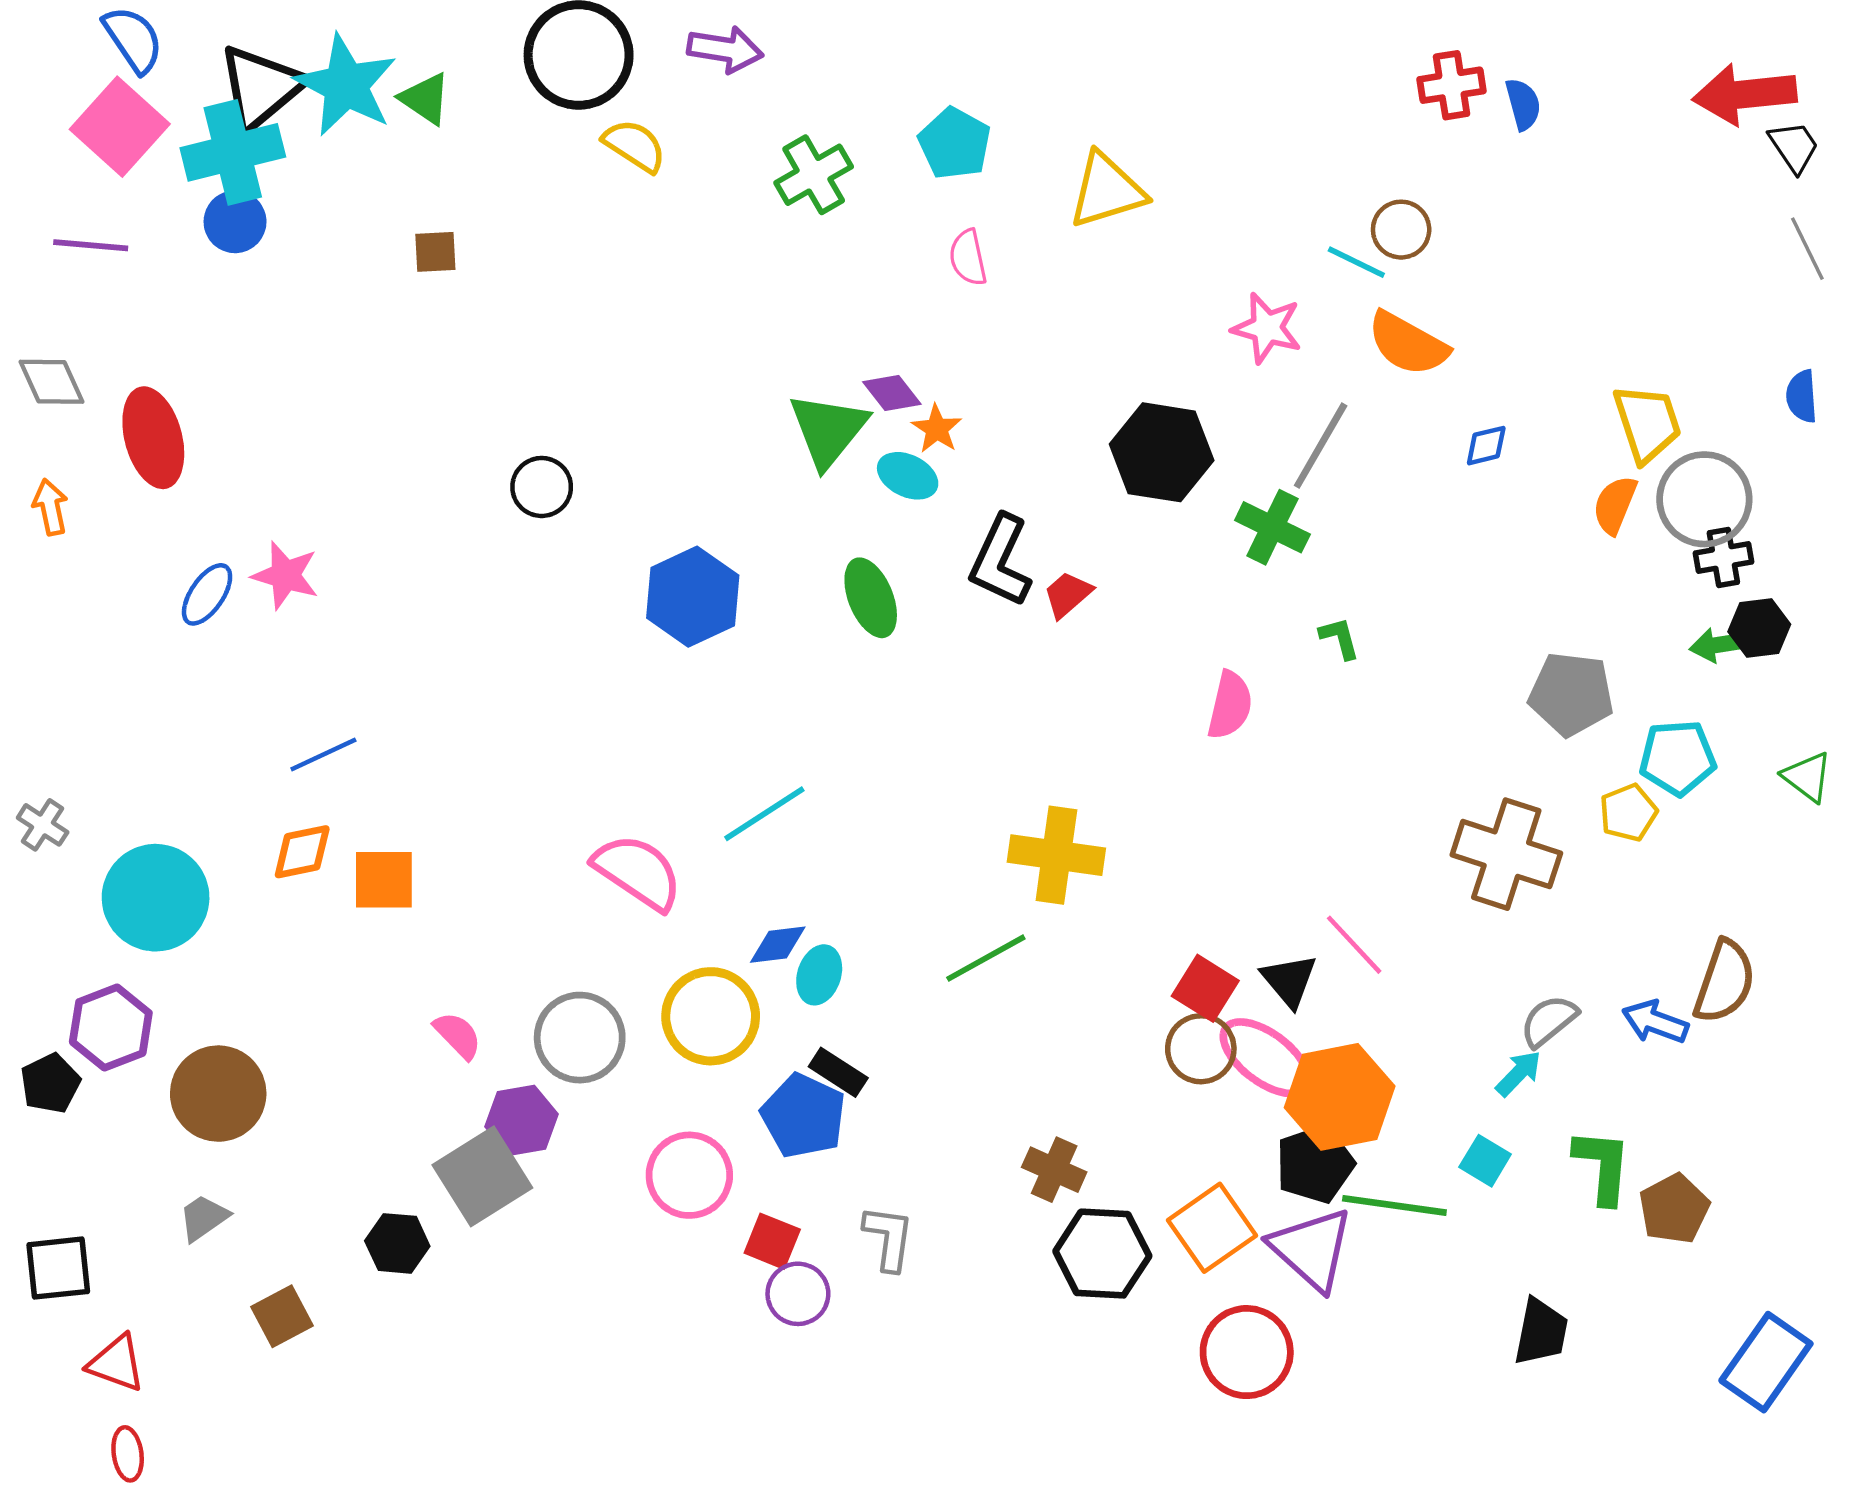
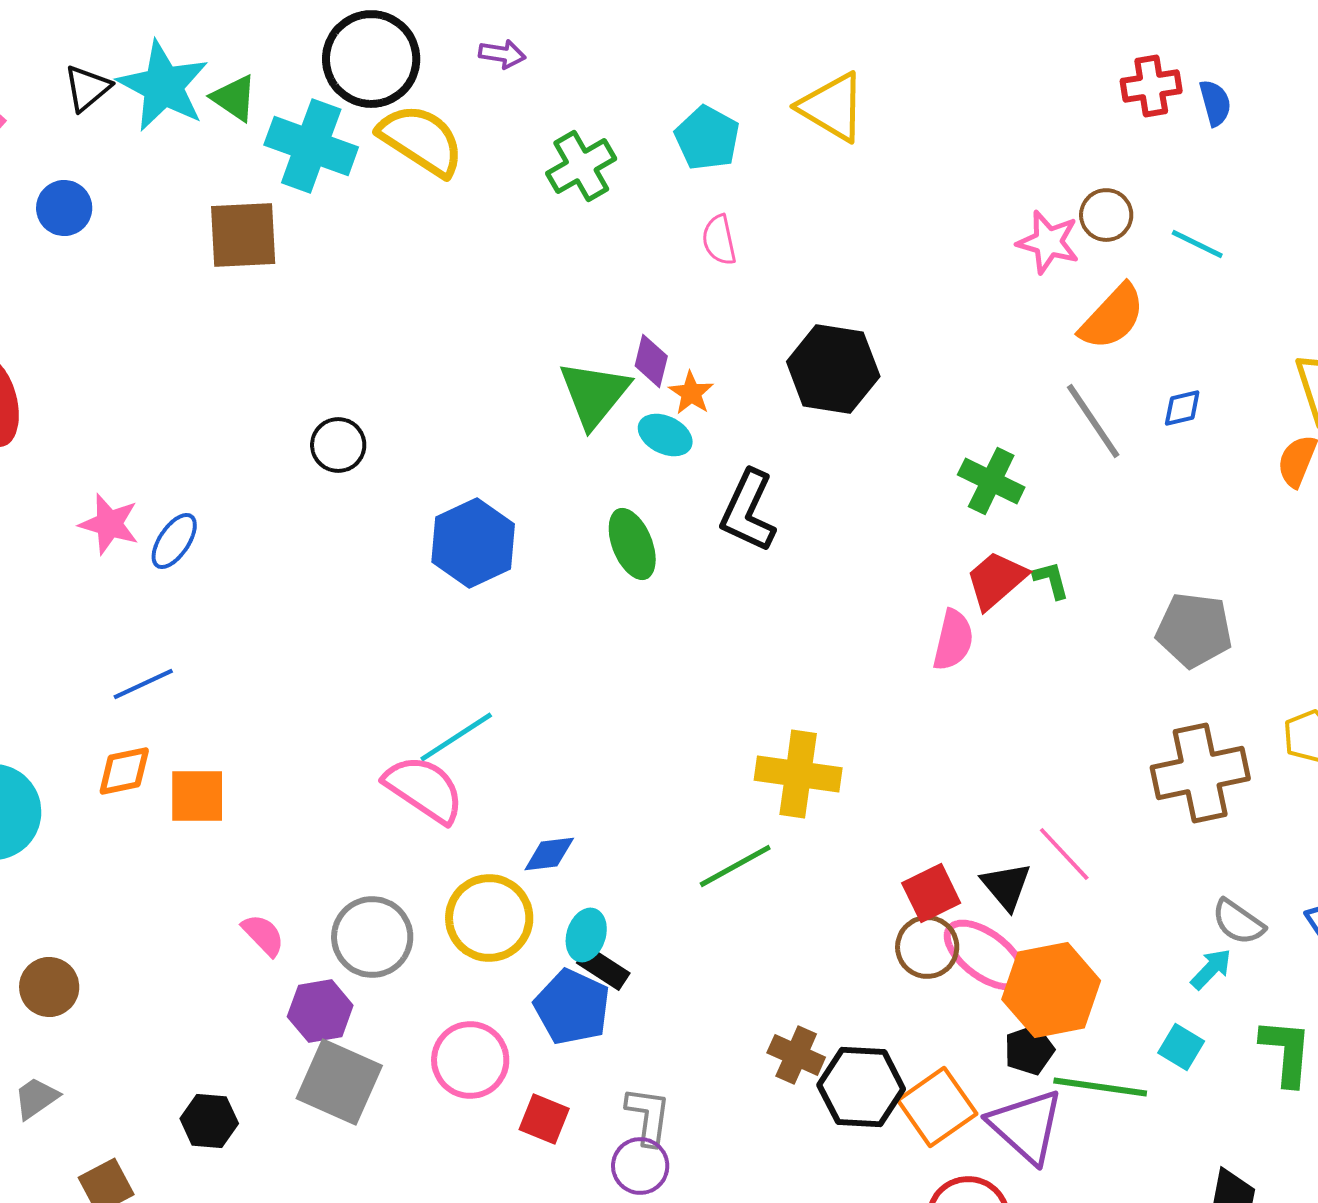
purple arrow: (725, 49) -> (502, 54), size x0.7
black triangle: (261, 87) -> (87, 88), size x0.6
yellow semicircle: (635, 146) -> (421, 140), size x1.5
cyan cross: (233, 152) -> (311, 146), moved, turned 34
yellow triangle: (1107, 190) -> (832, 107), moved, turned 48
brown square: (435, 252) -> (243, 235), size x1.8
cyan line: (1356, 262) -> (1197, 244), moved
pink star: (1267, 328) -> (1048, 242), moved
orange semicircle: (1408, 344) -> (1112, 317), turned -76
purple diamond: (892, 393) -> (651, 361), turned 52
gray line: (1321, 446) -> (1093, 421), moved, turned -64
black hexagon: (1162, 452) -> (833, 369), moved
blue ellipse: (207, 594) -> (174, 541), moved
red trapezoid: (1068, 594) -> (996, 580), moved, size x1.4
gray pentagon: (1571, 694) -> (1194, 630), moved
cyan line: (764, 814) -> (456, 737), moved
brown cross: (1506, 854) -> (1200, 773), turned -30
cyan ellipse: (819, 975) -> (586, 935), moved
red square: (1205, 988) -> (931, 893), turned 32
gray semicircle: (1549, 1021) -> (1238, 922), turned -106
brown circle: (218, 1094) -> (49, 987), size x0.7
black pentagon: (1315, 1164) -> (1029, 1050), size x0.7
gray square: (482, 1176) -> (339, 1082), moved, turned -34
black hexagon: (1102, 1254) -> (861, 1087), moved
purple circle: (798, 1294) -> (640, 1166), moved

